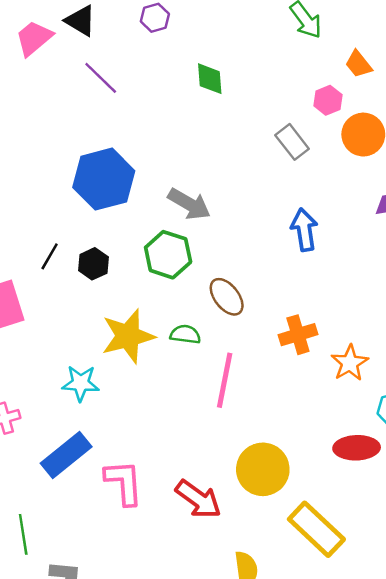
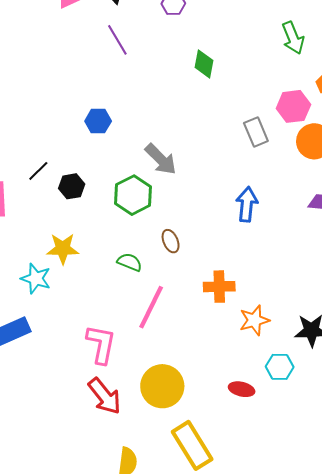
pink hexagon: (328, 100) -> (293, 106), size x1.4
blue hexagon: (104, 179) -> (98, 121), size x0.5
brown ellipse: (227, 297) -> (171, 241), size x0.7
yellow star: (128, 336) -> (63, 249), moved, size x0.7
red ellipse: (357, 448) -> (242, 389), size x0.7
pink L-shape: (124, 483) -> (101, 344), moved

